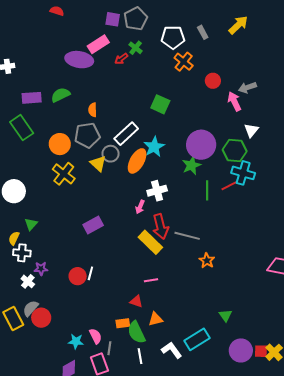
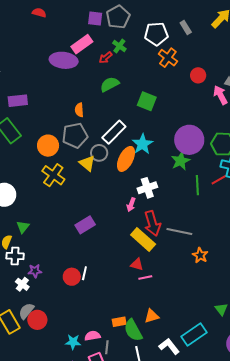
green semicircle: (60, 95) -> (110, 84), moved
red triangle: (136, 301) -> (137, 264), moved
pink semicircle: (96, 336) -> (92, 336), turned -70

